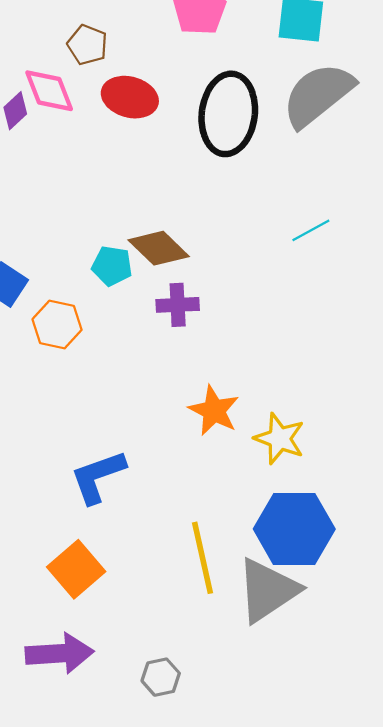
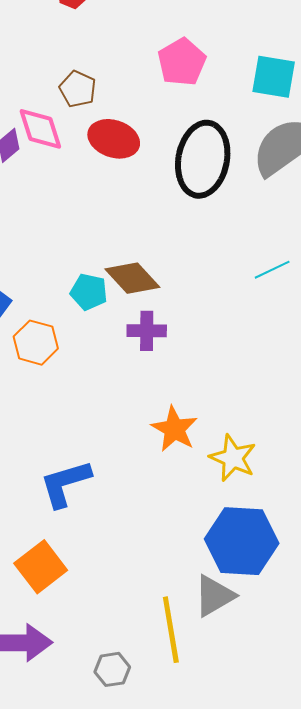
yellow line: (202, 558) -> (171, 630), moved
gray triangle: (268, 590) -> (214, 596), size x0.7

